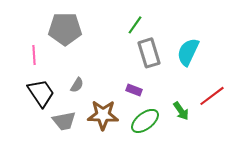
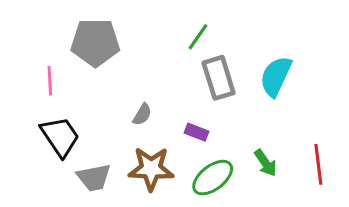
gray semicircle: (77, 85) -> (142, 114), moved
red line: (212, 96) -> (318, 164), moved, turned -60

